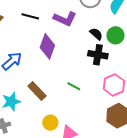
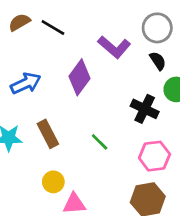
black line: (30, 16) -> (53, 27), moved
black semicircle: (96, 34) -> (158, 61), moved

